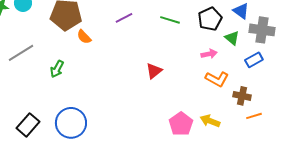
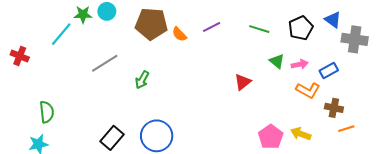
orange semicircle: (84, 37) -> (179, 34), moved
green triangle: (232, 38) -> (277, 61), moved
blue rectangle: (254, 60) -> (329, 71), moved

